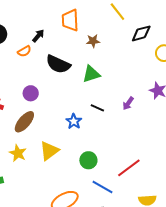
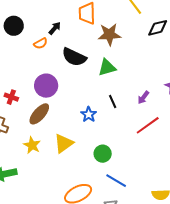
brown star: (93, 41) -> (109, 34), size x1.6
purple circle: (31, 93) -> (46, 86), size x1.5
black line: (97, 108) -> (113, 101), turned 40
red line: (129, 168) -> (148, 125), moved

